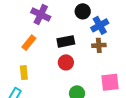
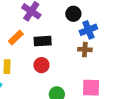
black rectangle: (66, 41) -> (43, 41), moved
red circle: (66, 62) -> (41, 65), moved

